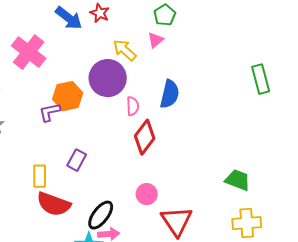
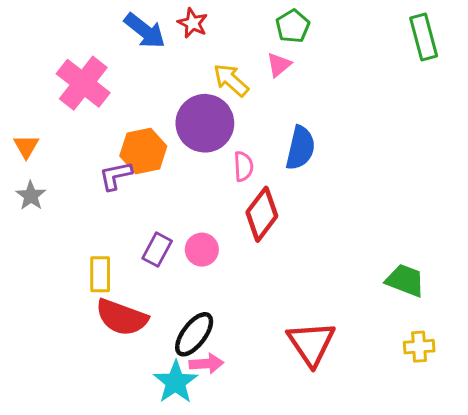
green rectangle: (261, 79) -> (424, 37), moved
pink circle: (147, 194) -> (202, 250), moved
yellow cross: (247, 223) -> (419, 347), size x0.7

